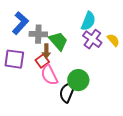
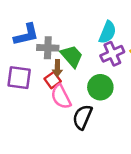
blue L-shape: (20, 23) -> (26, 35), turned 35
purple cross: (92, 39) -> (112, 54), turned 30
green circle: (78, 80) -> (100, 87), moved

